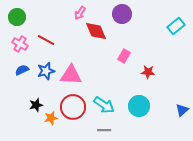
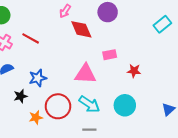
pink rectangle: (124, 56) -> (110, 55), turned 48
blue star: (46, 71) -> (38, 78), moved
pink triangle: (71, 75) -> (85, 74), moved
black star: (36, 105) -> (21, 96), moved

